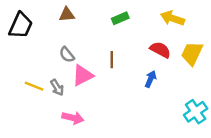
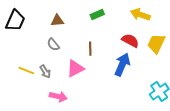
brown triangle: (67, 15) -> (57, 21), moved
pink triangle: (83, 75) -> (75, 69), moved
blue arrow: (151, 79) -> (122, 65), size x1.6

